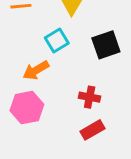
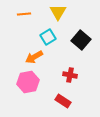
black square: (106, 45) -> (81, 40), turned -30
red rectangle: (93, 130) -> (63, 101), moved, turned 63

